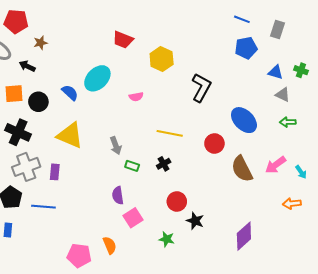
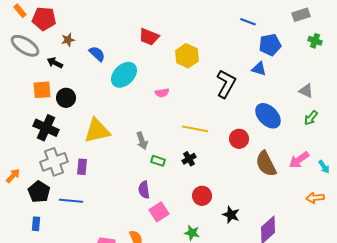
blue line: (242, 19) -> (248, 22), moved
gray rectangle: (278, 30) -> (301, 15), moved, turned 54
green cross: (301, 70) -> (315, 41), moved
blue triangle: (276, 72) -> (259, 69), moved
blue semicircle: (70, 93) -> (97, 54), moved
green arrow: (288, 122) -> (311, 118), turned -49
yellow triangle: (70, 135) -> (97, 131), turned -36
black star: (195, 221) -> (231, 215), moved

